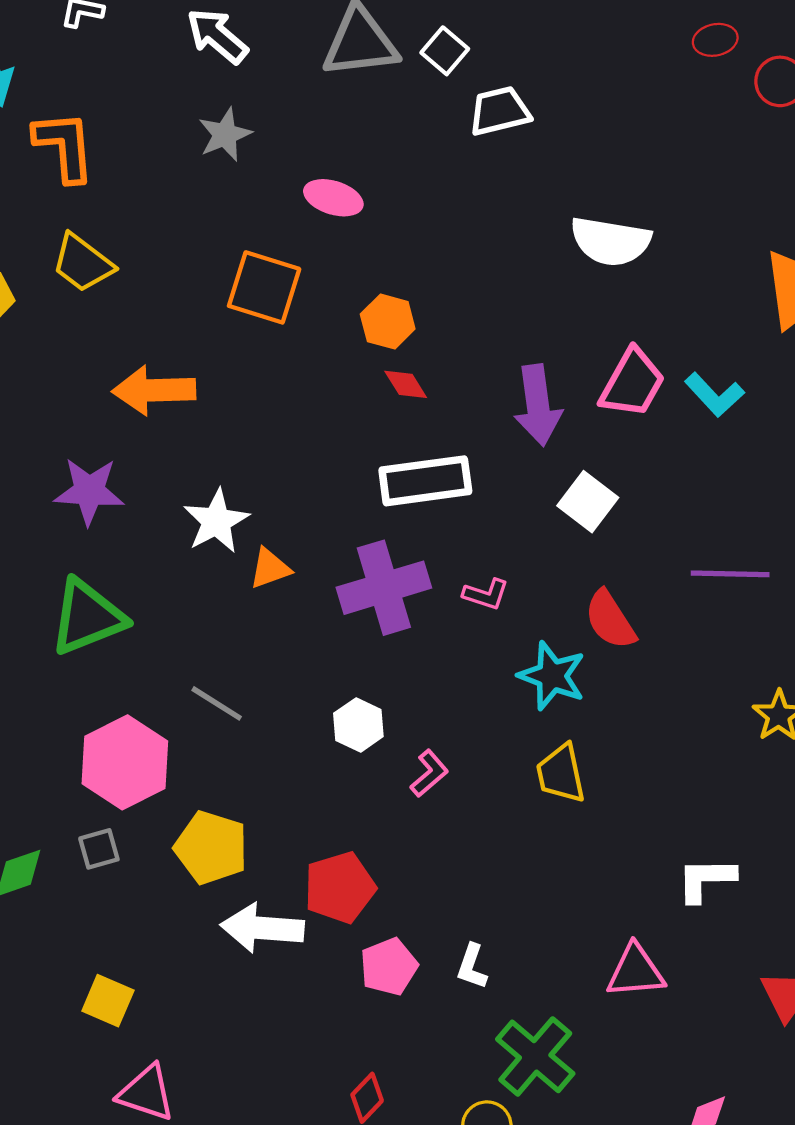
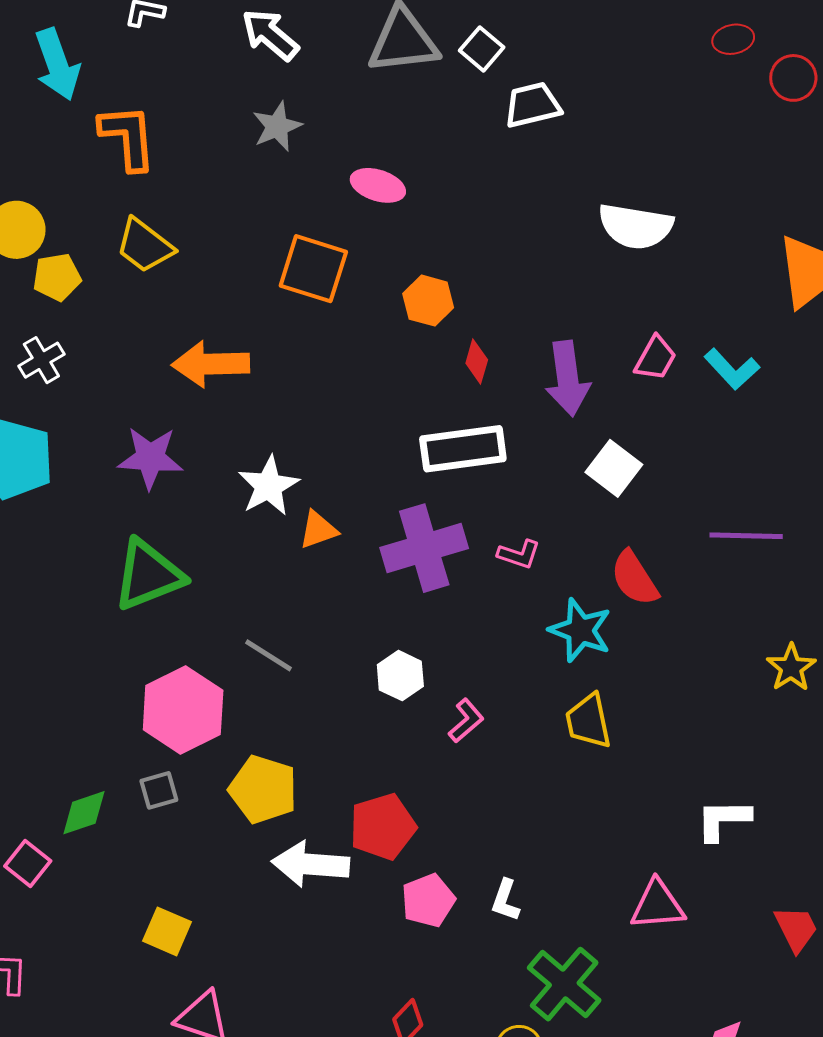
pink trapezoid: (632, 383) -> (655, 358), size x0.7
red diamond: (406, 384) -> (477, 361), moved, turned 48

